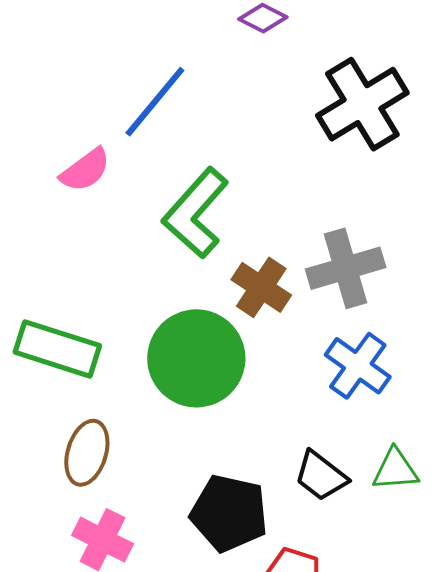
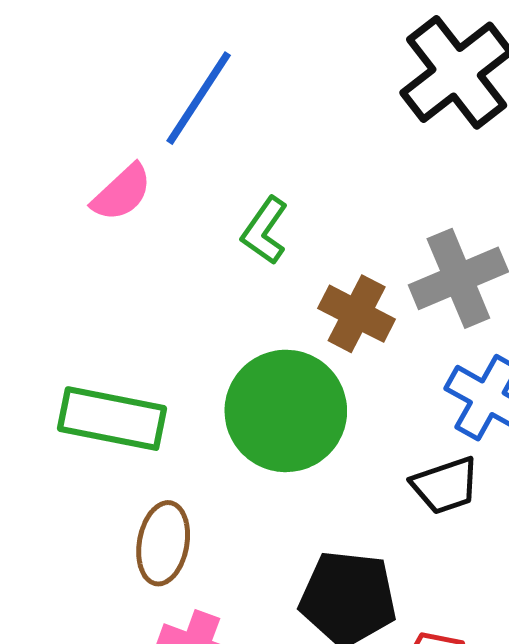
green L-shape: (196, 213) -> (265, 231), size x0.6
black trapezoid: (321, 476) -> (445, 485), moved, turned -50

